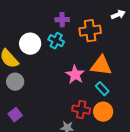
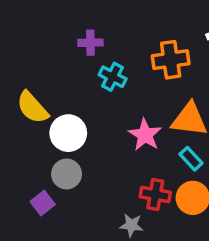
purple cross: (62, 20) -> (90, 43), moved
white circle: (30, 44) -> (68, 133), moved
gray circle: (15, 82) -> (67, 174), moved

